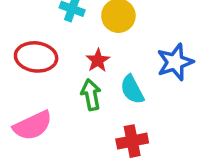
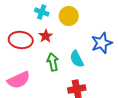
red star: (98, 60) -> (46, 36), moved

